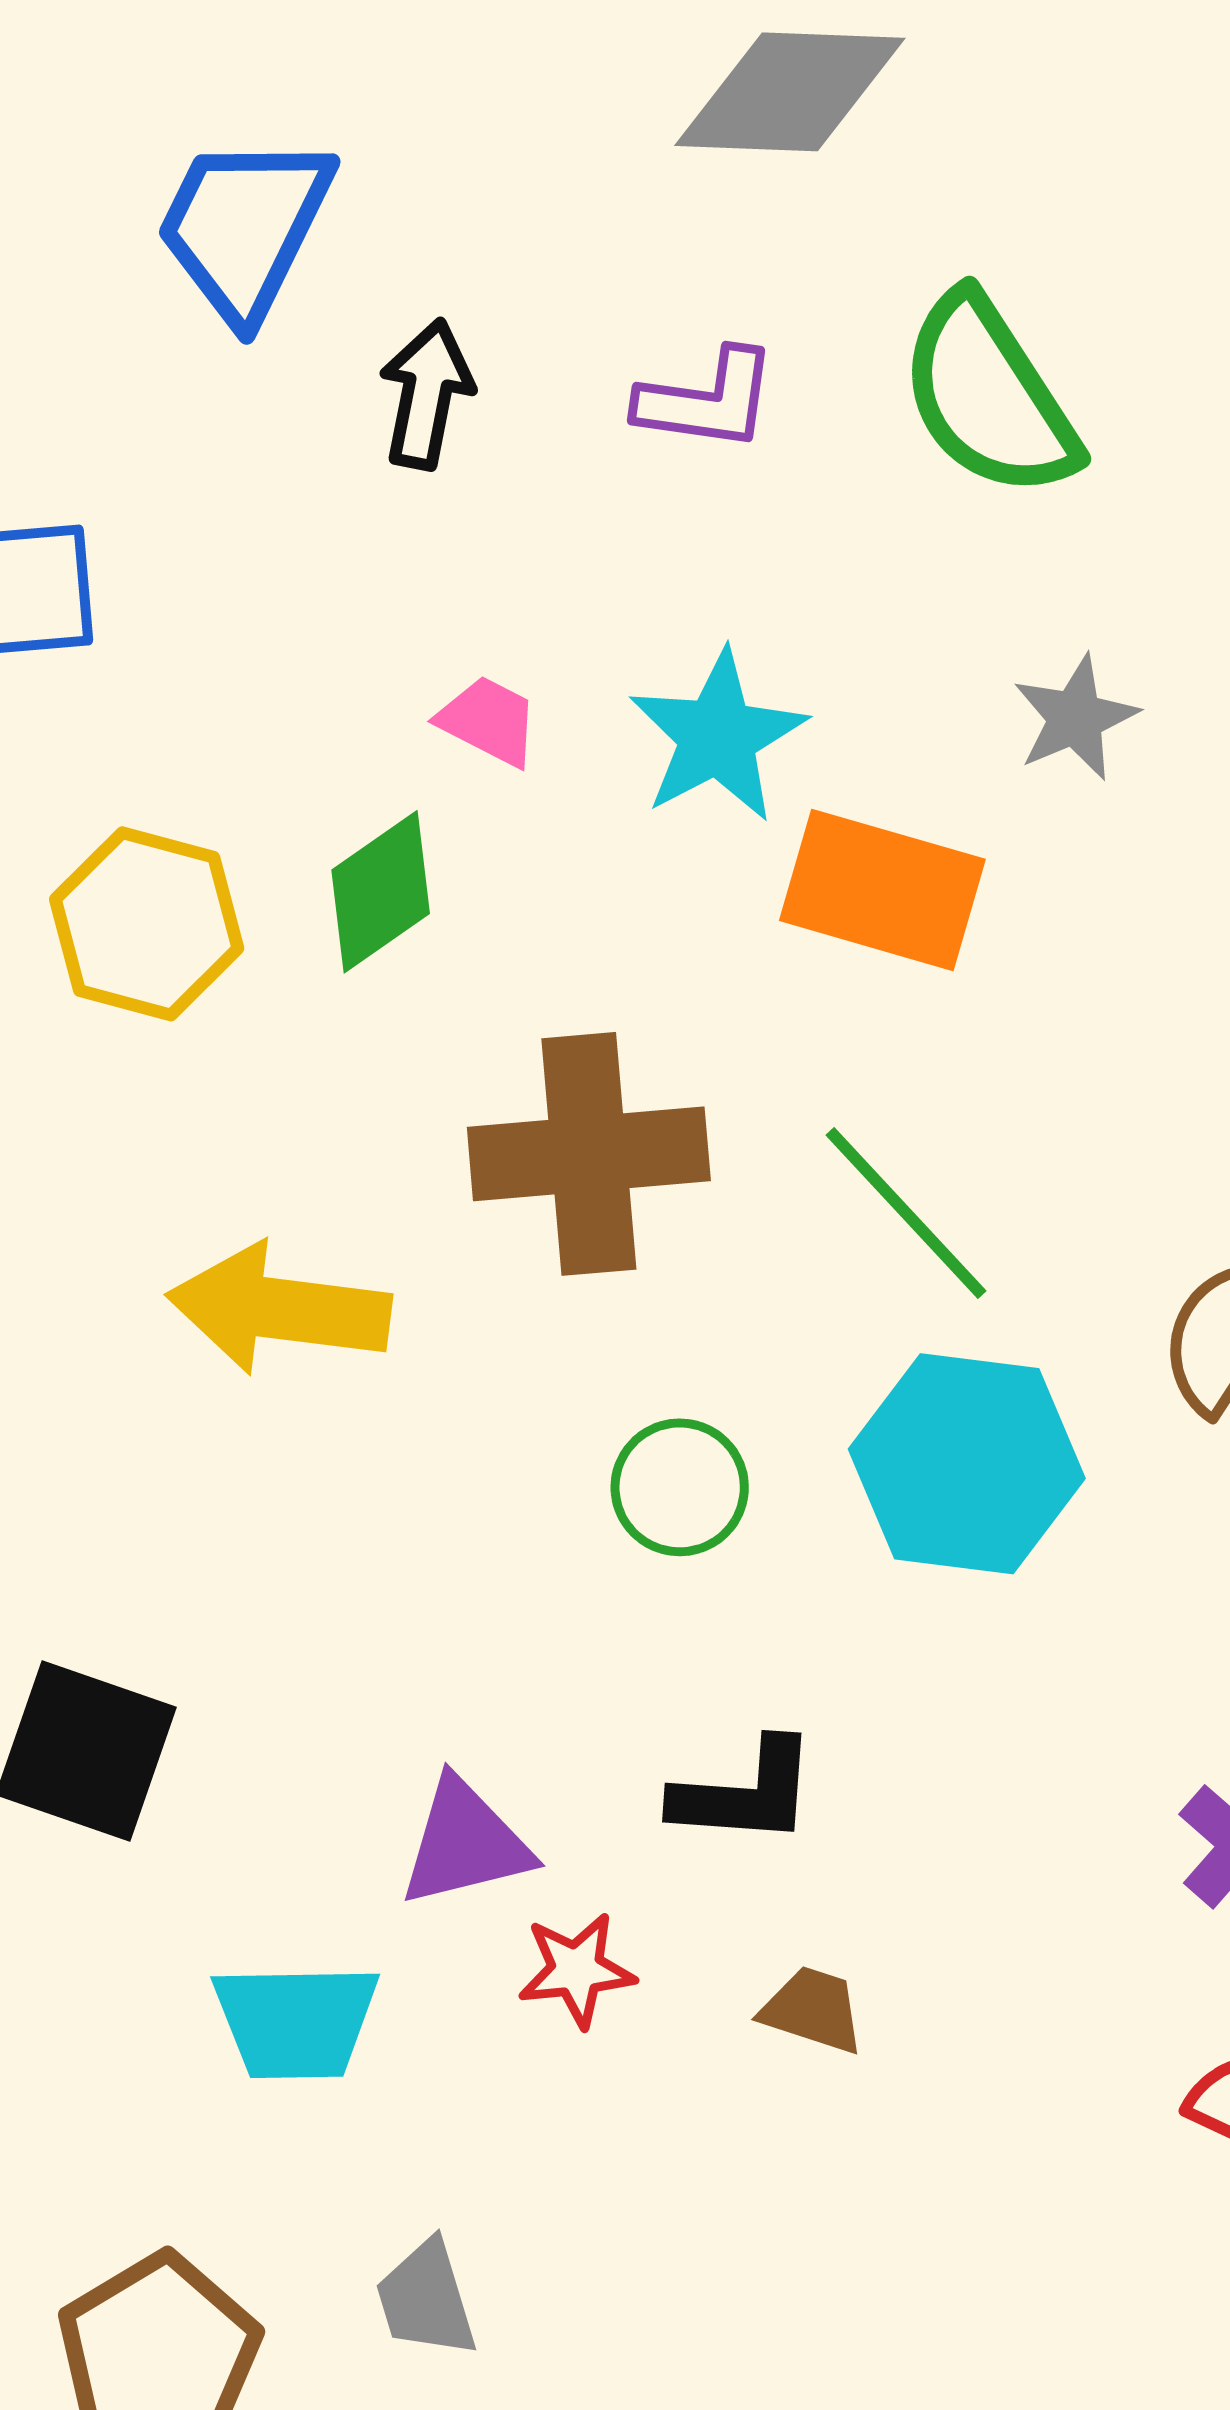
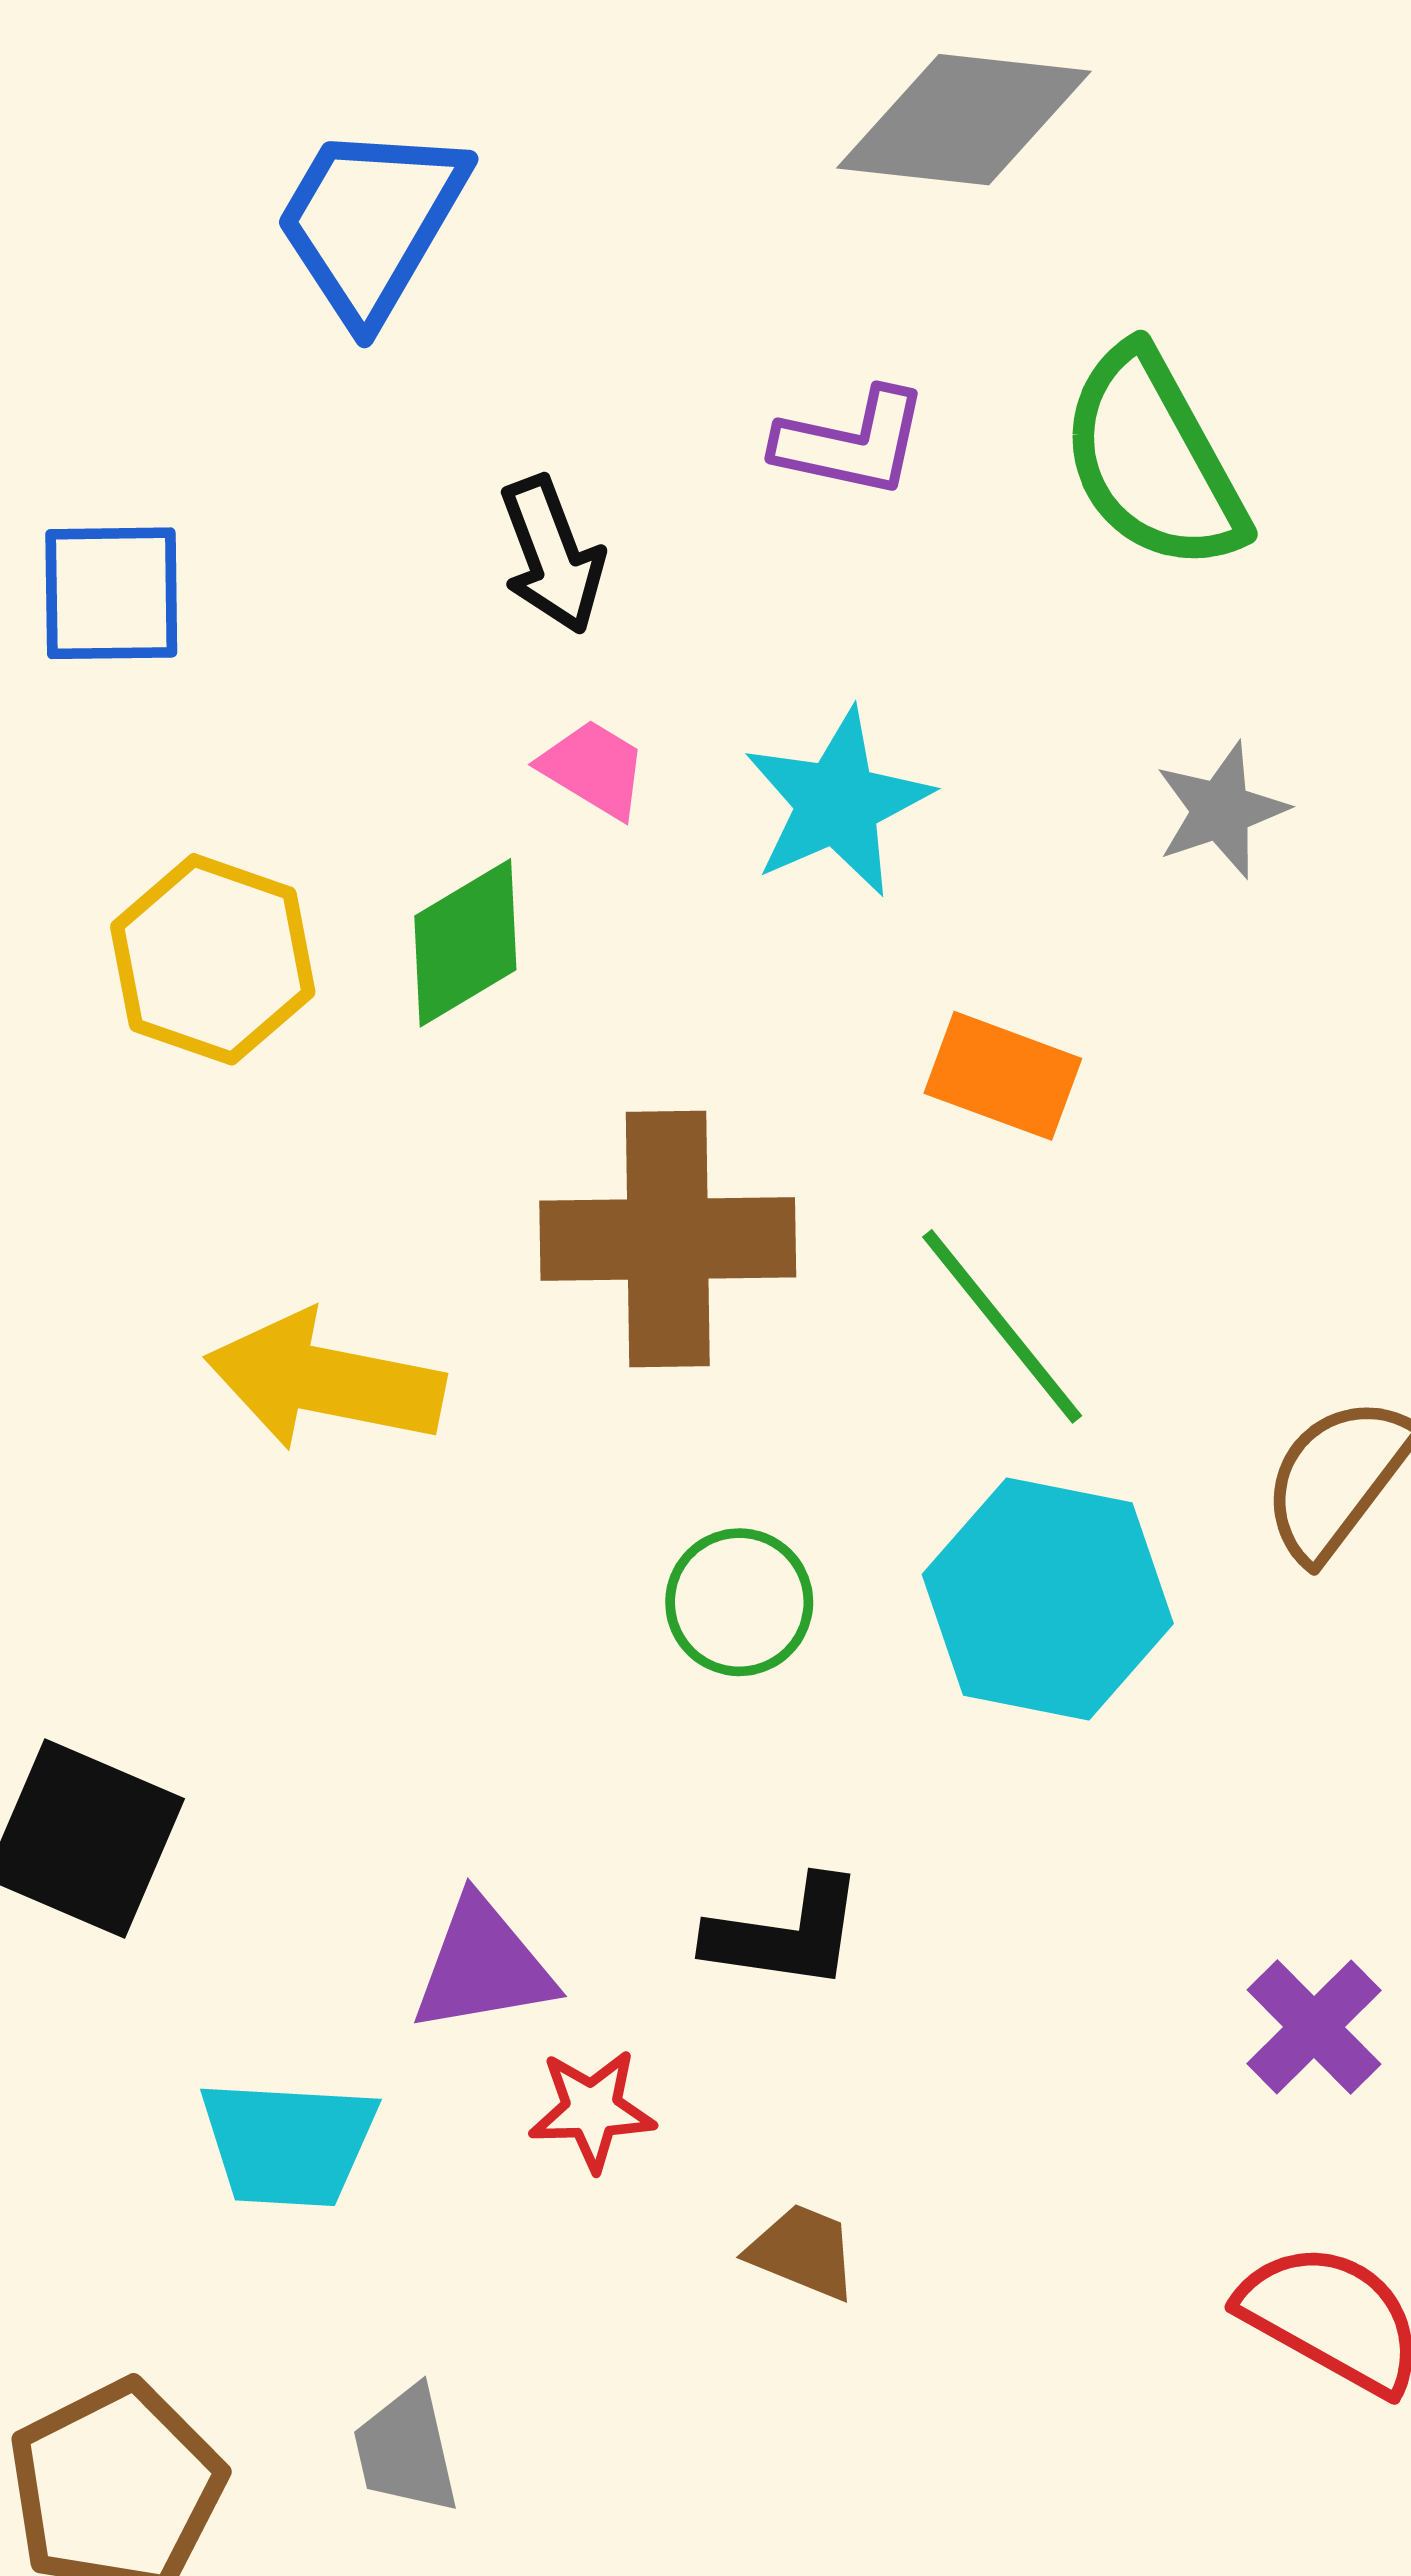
black arrow: (426, 394) -> (552, 555), moved, turned 144
orange rectangle: (882, 890) -> (1003, 1076), moved, size x0.7
brown trapezoid: (813, 2010) -> (803, 2252), moved

